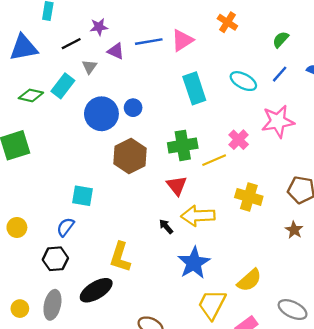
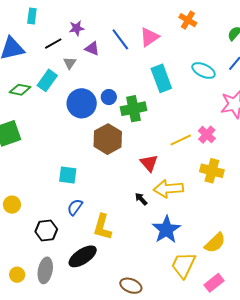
blue line: (149, 42) -> (120, 39), turned 65
pink cross: (239, 140) -> (207, 135), moved
green cross: (183, 145) -> (134, 109), moved
blue semicircle: (65, 227) -> (75, 207), moved

